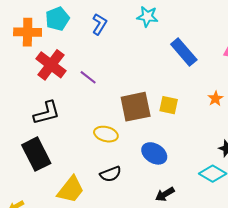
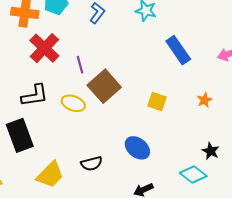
purple line: (88, 77) -> (80, 65), turned 30
brown square: (136, 107) -> (104, 86), moved, turned -36
yellow ellipse: (106, 134) -> (73, 103), moved

